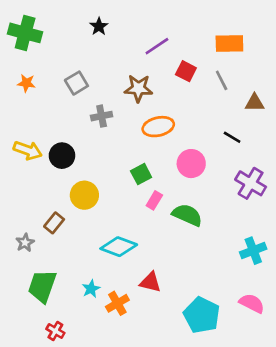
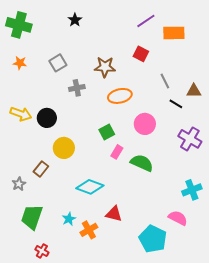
purple line: (157, 46) -> (146, 21), moved
gray line: (222, 80) -> (165, 81), moved
brown triangle: (255, 103) -> (194, 91), moved
pink semicircle: (252, 303) -> (178, 218), moved

